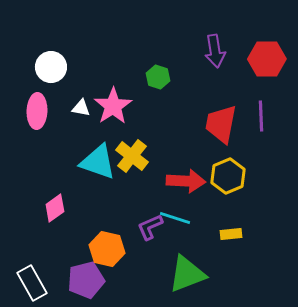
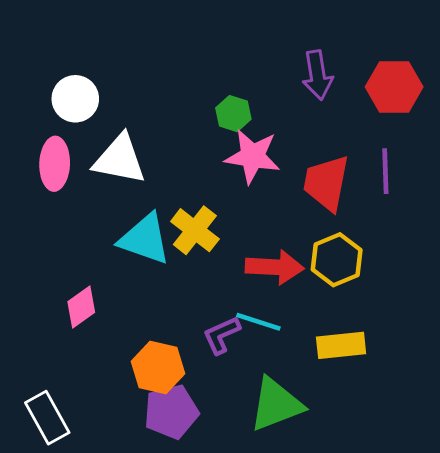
pink star: (113, 106) -> (252, 156), moved, turned -30
white triangle: (81, 108) -> (120, 159), size x2.0
yellow rectangle: (231, 234) -> (341, 345), size x1.5
purple pentagon: (86, 280) -> (171, 412), moved

